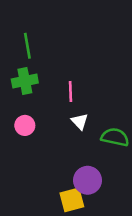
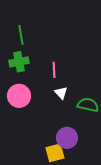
pink circle: (25, 125) -> (19, 96), size x1.5

